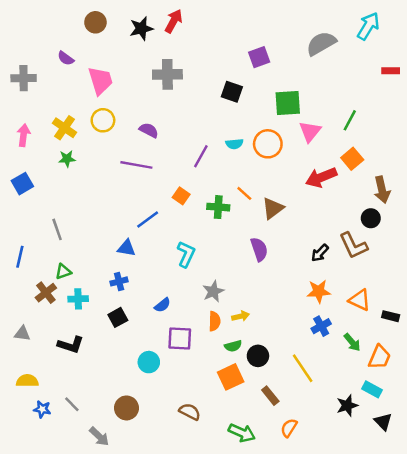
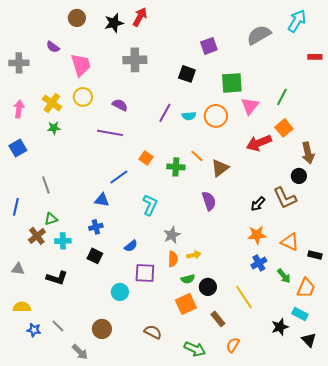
purple line: (201, 156) -> (165, 113), moved
black square: (118, 317) -> (95, 256), turned -35

